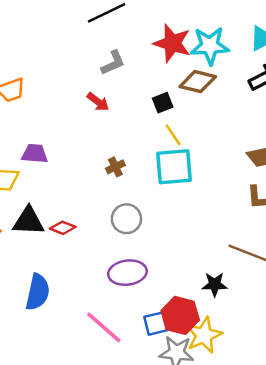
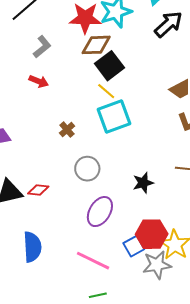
brown diamond: (198, 82) -> (96, 45), moved
black square: (163, 103) -> (109, 66), moved, size x1.6
purple ellipse: (127, 273) -> (100, 212), turned -36
black star: (215, 284) -> (143, 183), moved

